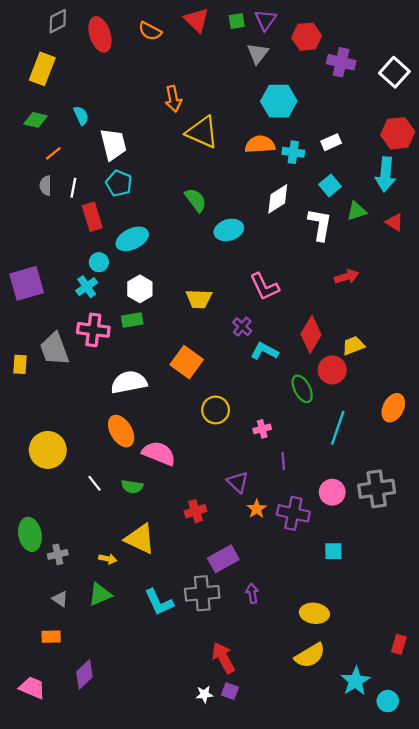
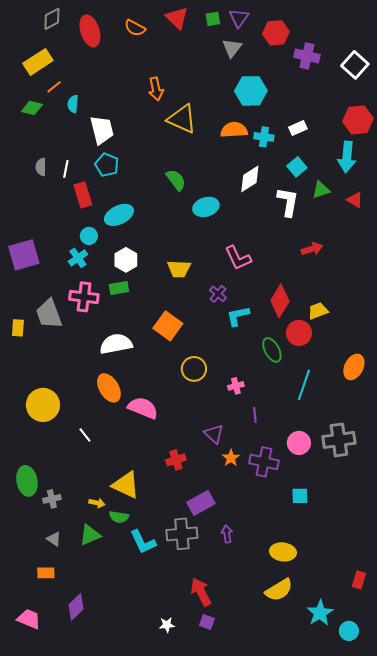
yellow rectangle: (42, 69) -> (38, 62), turned 36
cyan semicircle: (81, 116) -> (73, 104), turned -150
orange line: (53, 153) -> (54, 87), moved
cyan L-shape: (264, 351) -> (238, 316), turned -40
green semicircle: (132, 487) -> (119, 517), moved
white star: (204, 694) -> (167, 625), moved

